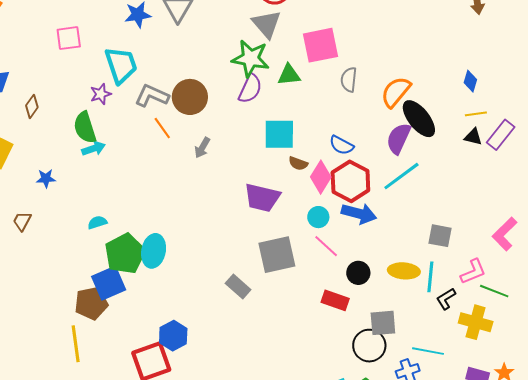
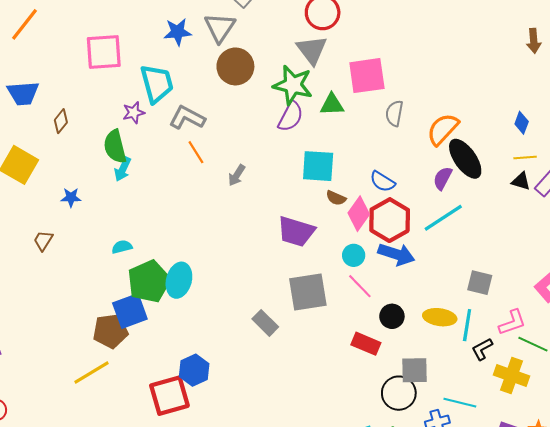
pink square: (69, 38) -> (104, 52), size x1.4
brown circle: (190, 97) -> (235, 66), moved
purple semicircle: (399, 138) -> (443, 178), size x0.7
cyan arrow: (94, 149) -> (123, 169), turned 130
yellow line: (76, 344) -> (91, 372), turned 63

